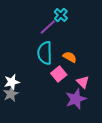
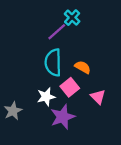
white star: (12, 82) -> (46, 97), moved
purple star: (76, 99) -> (63, 117), moved

